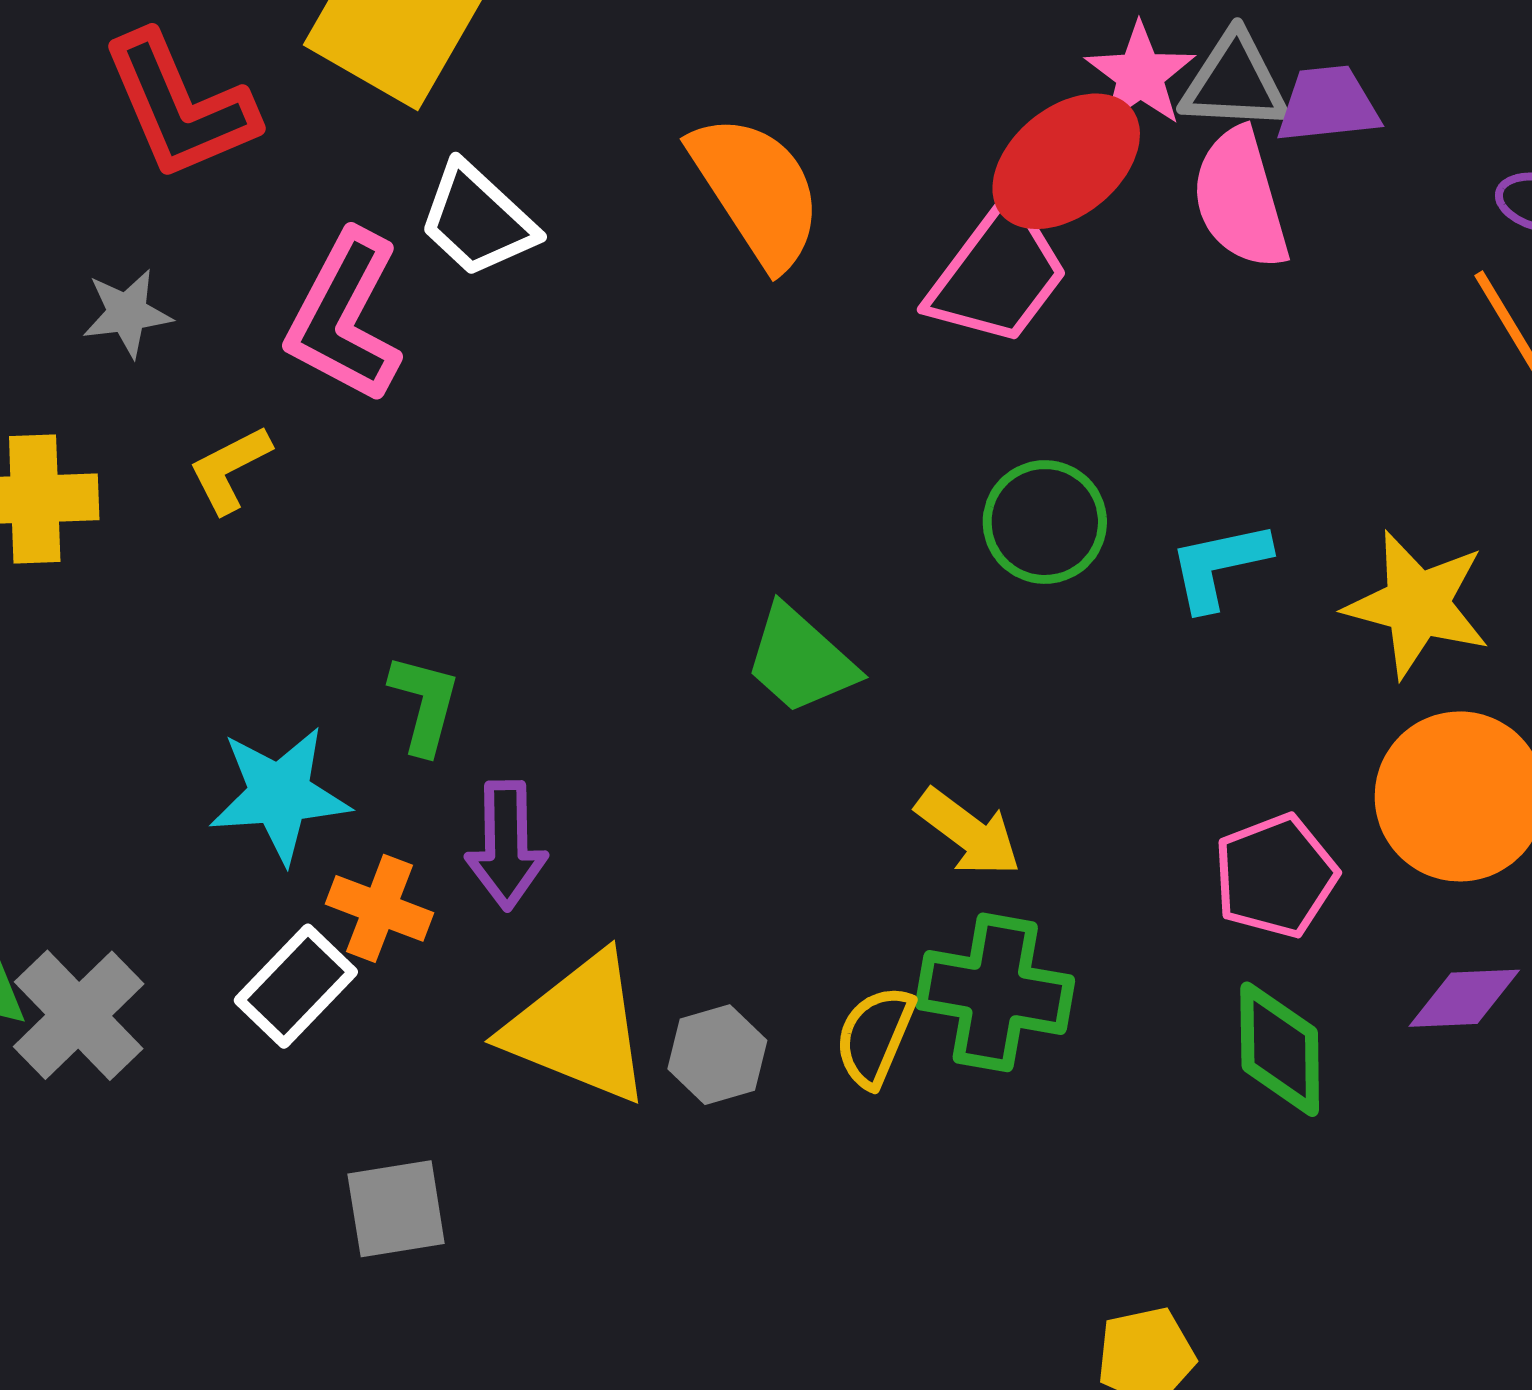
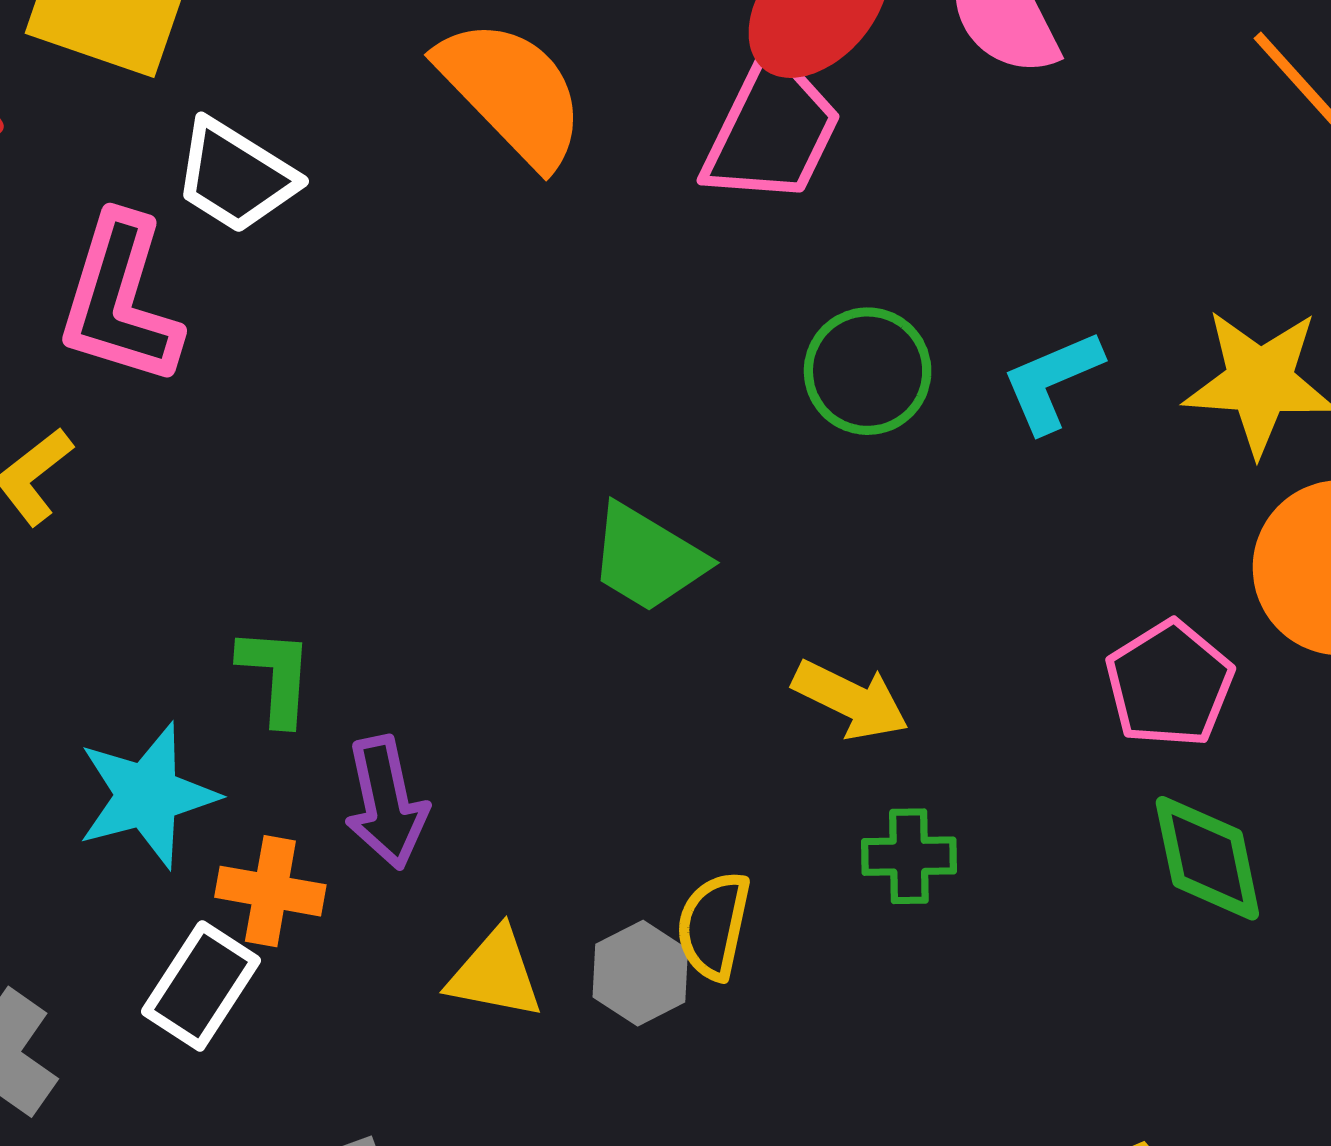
green cross: (995, 992) -> (909, 856), size x0.6
yellow triangle: (579, 1028) -> (495, 974), size x0.6
yellow semicircle: (875, 1036) -> (714, 926), moved

